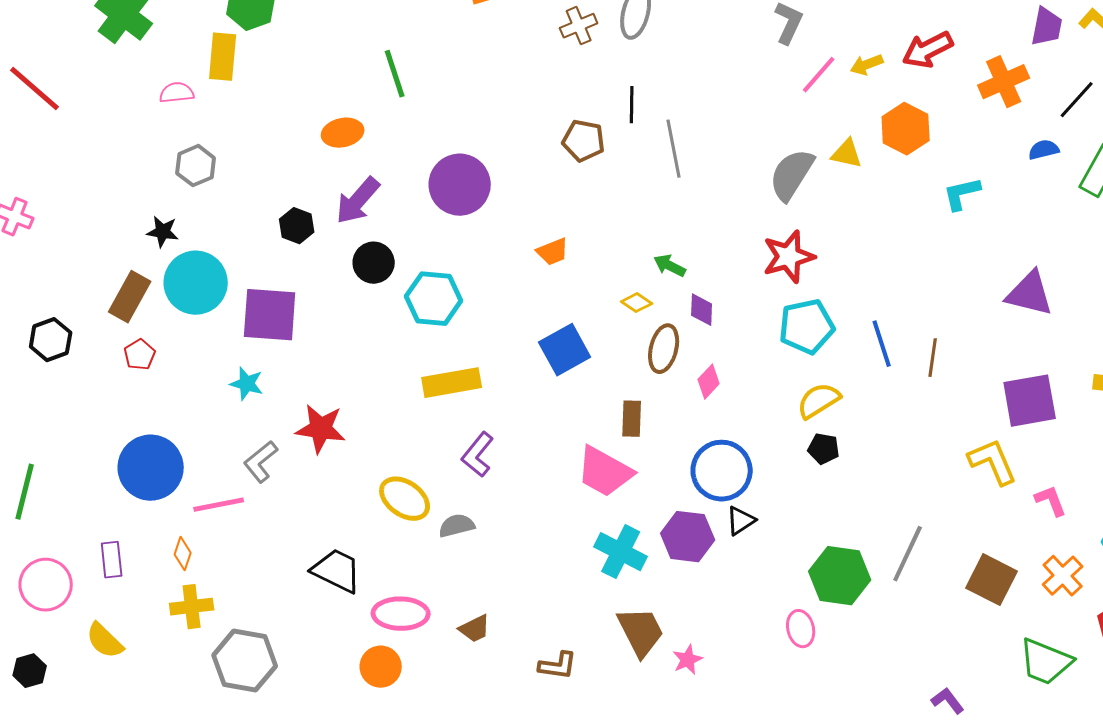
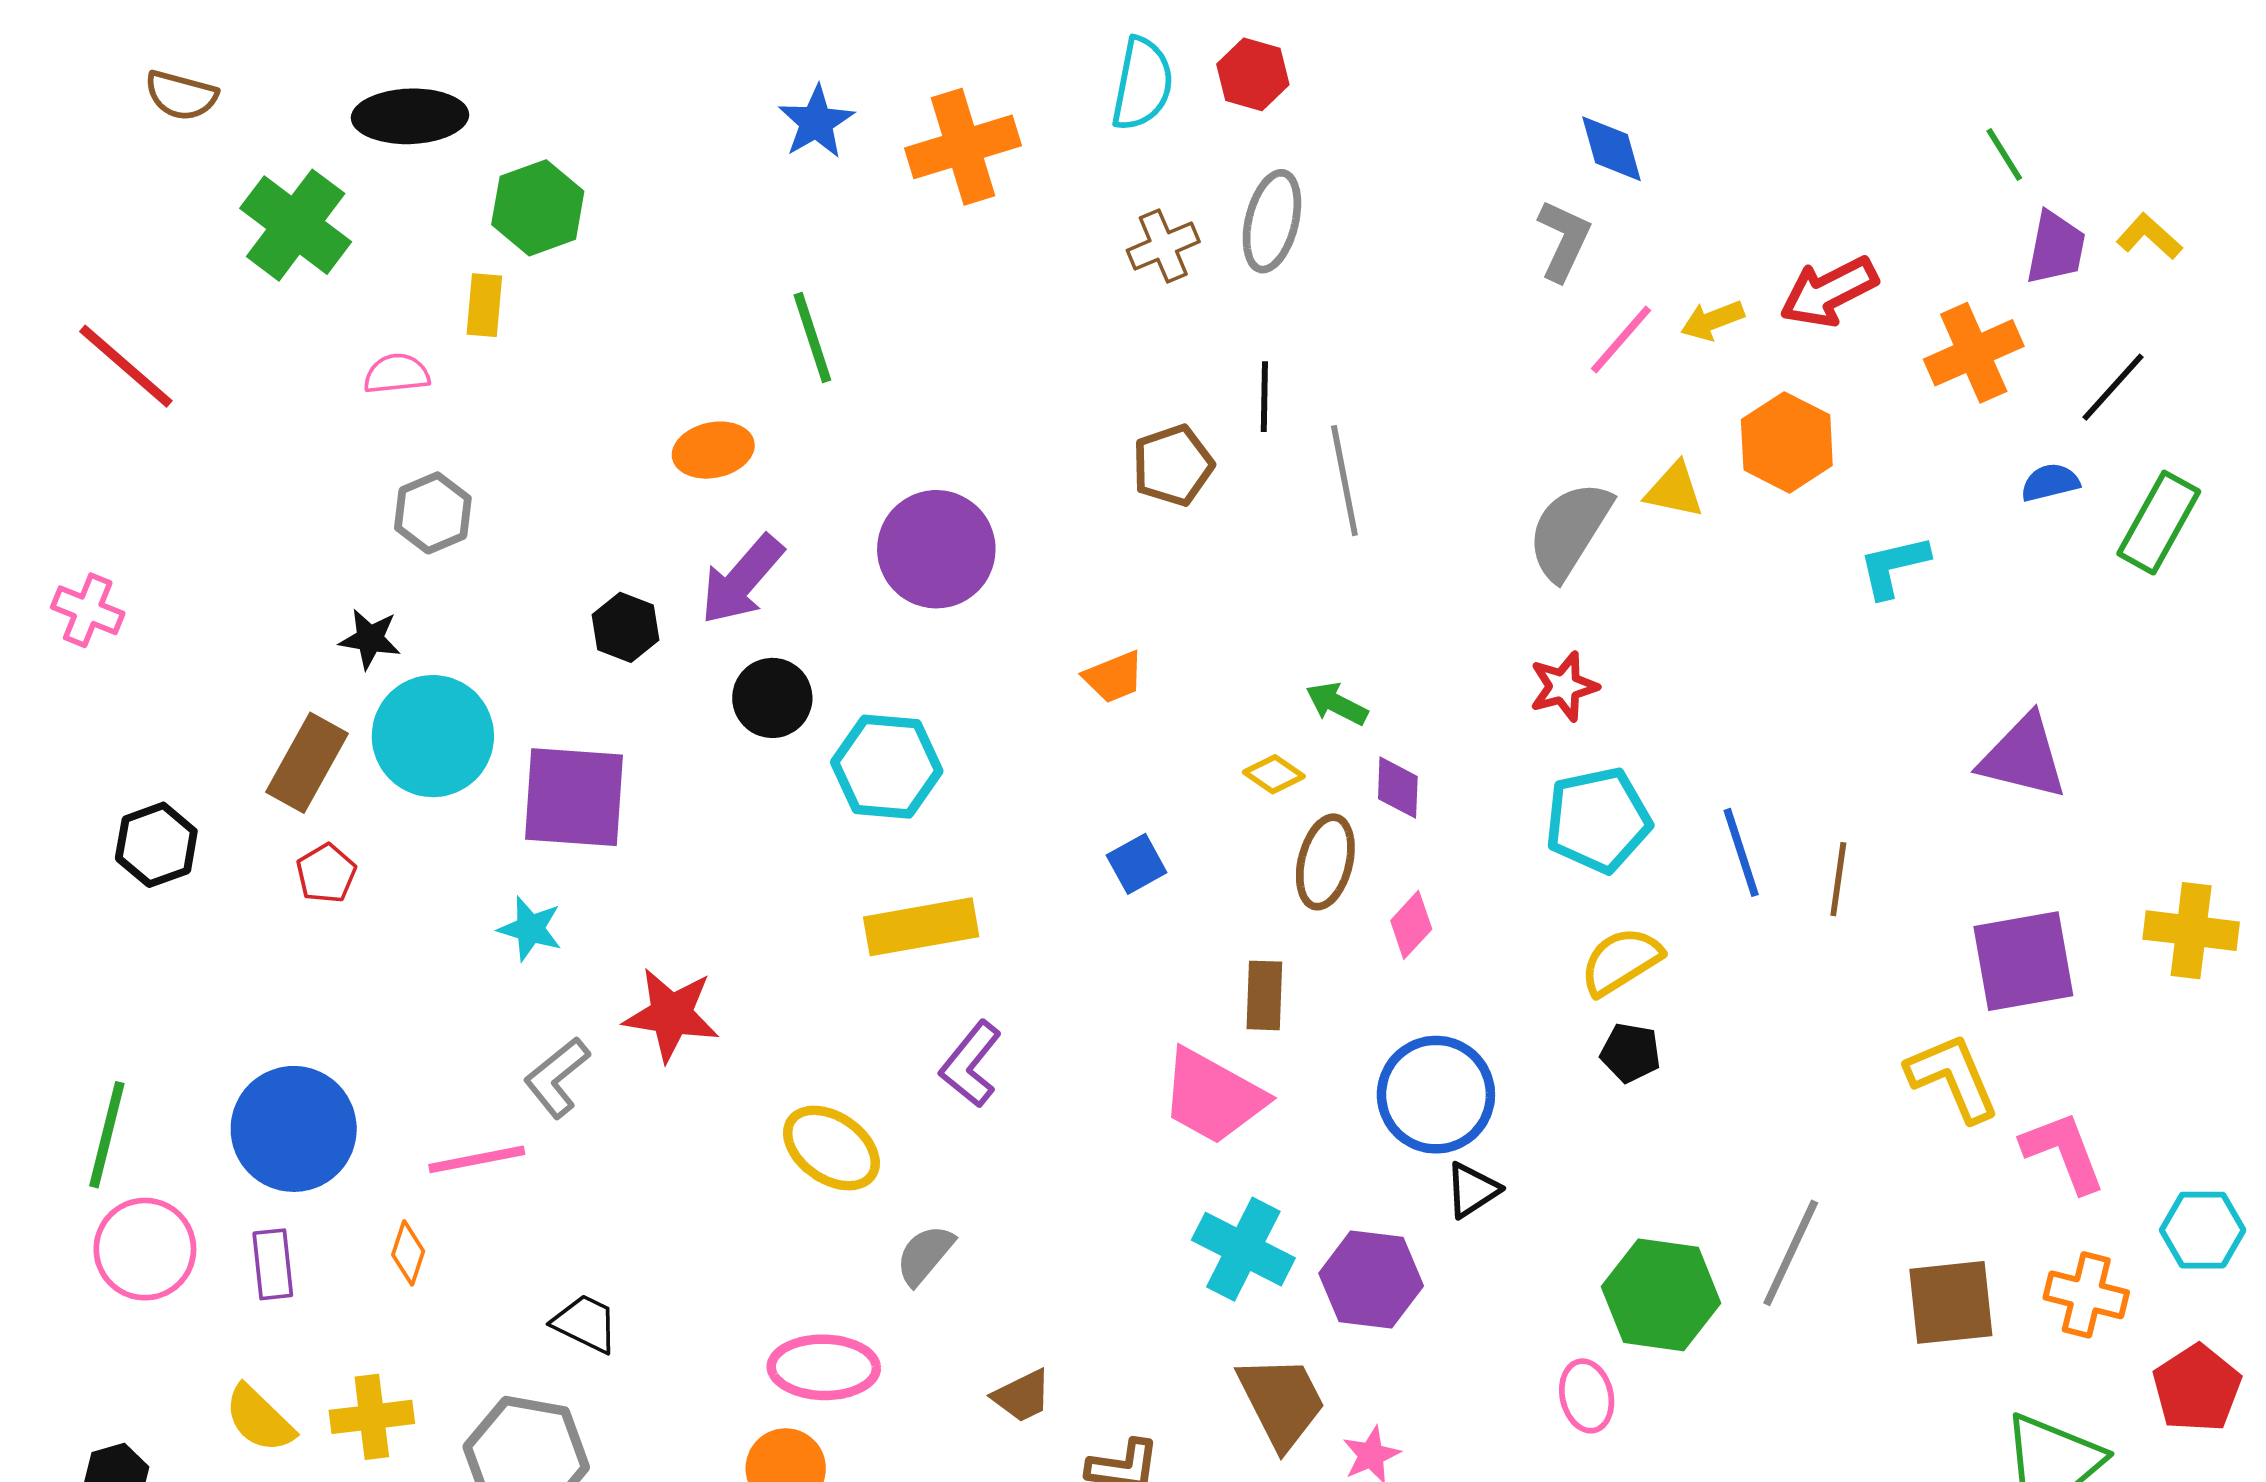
yellow rectangle: (223, 57) -> (484, 305), size x0.7
brown pentagon: (584, 141) -> (1173, 465), turned -30
red star: (789, 257) -> (1564, 687), size x0.7
blue square: (565, 350) -> (1137, 864), size x0.6
blue circle: (151, 468) -> (294, 1129), moved
pink L-shape: (1051, 501) -> (2063, 1152), size x1.4
gray semicircle: (457, 526) -> (925, 1255), moved, turned -36
purple hexagon: (688, 537) -> (1371, 1280), moved
black trapezoid: (337, 571) -> (585, 1323), moved, size x0.7
orange cross: (1063, 576) -> (2086, 1295), turned -33
brown square: (992, 580) -> (1951, 1302), turned -33
pink circle: (46, 585) -> (145, 1249), moved
yellow cross: (192, 607) -> (372, 1417), moved
brown trapezoid: (475, 629) -> (1022, 1396), moved

